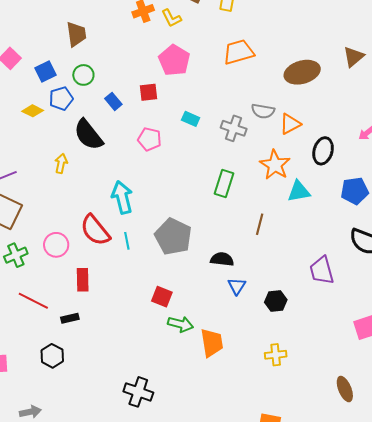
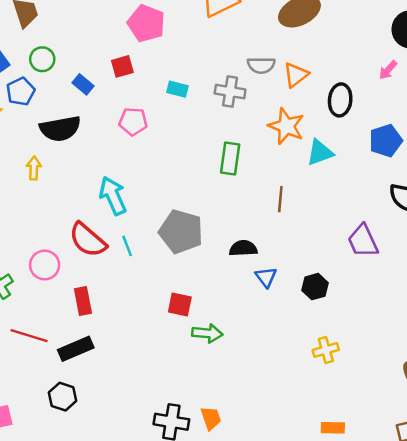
black semicircle: (88, 135) -> (60, 129), turned -52
black rectangle: (70, 318) -> (76, 349), size x1.6
orange trapezoid: (212, 343) -> (211, 418), moved, size x0.7

